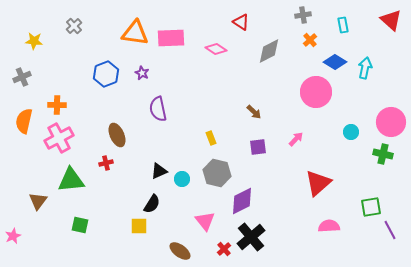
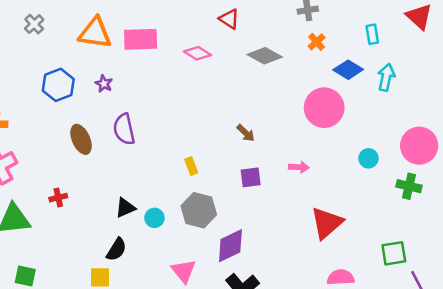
cyan rectangle: (343, 25) -> (372, 34), moved
gray cross: (74, 26) -> (34, 24), moved
gray diamond: (269, 51) -> (265, 56), turned 56
brown ellipse: (117, 135) -> (81, 139), moved
pink arrow: (296, 139) -> (299, 167), turned 49

